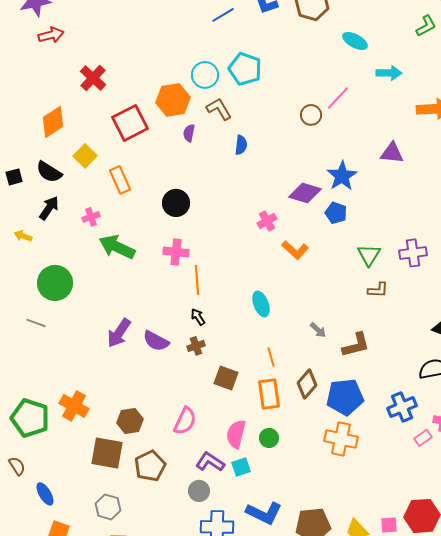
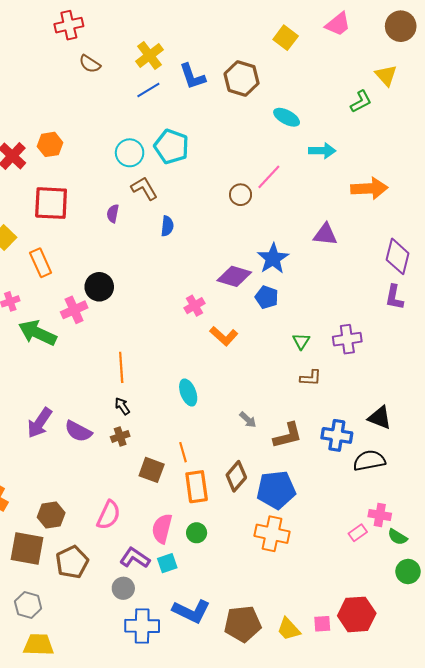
orange hexagon: (173, 100) -> (50, 144), moved, size x0.7
red square: (130, 123) -> (51, 203), turned 30
pink cross: (176, 252) -> (74, 310), moved, turned -30
green triangle: (369, 255) -> (301, 341), size x0.7
orange line: (271, 357) -> (183, 452), moved
blue cross: (402, 407) -> (337, 435), moved, turned 32

